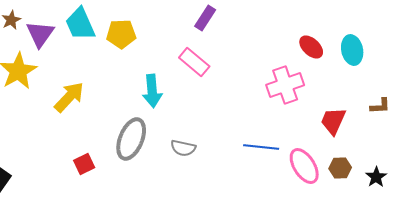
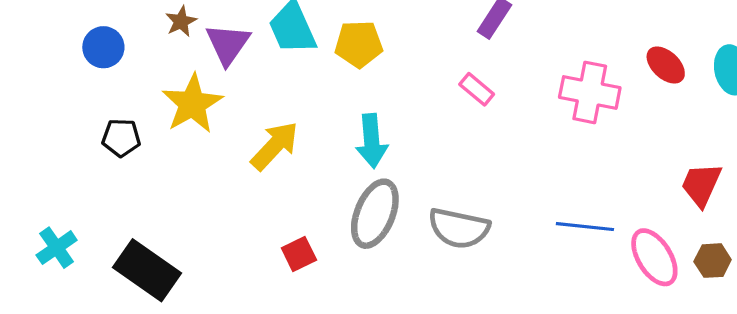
pink rectangle: (194, 62) -> (477, 89), size x0.7
pink cross: (285, 85) -> (590, 92), moved, turned 30
cyan arrow: (152, 91) -> (372, 141), moved
gray semicircle: (183, 148) -> (459, 228), size x1.5

